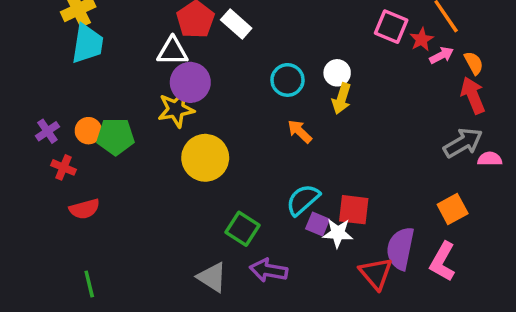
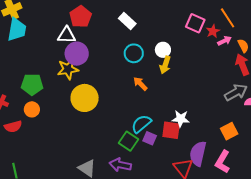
white rectangle: (236, 24) -> (127, 21), moved
orange circle: (88, 131) -> (32, 109), moved
green square: (242, 229) -> (128, 141), moved
white star: (338, 233) -> (181, 119), moved

